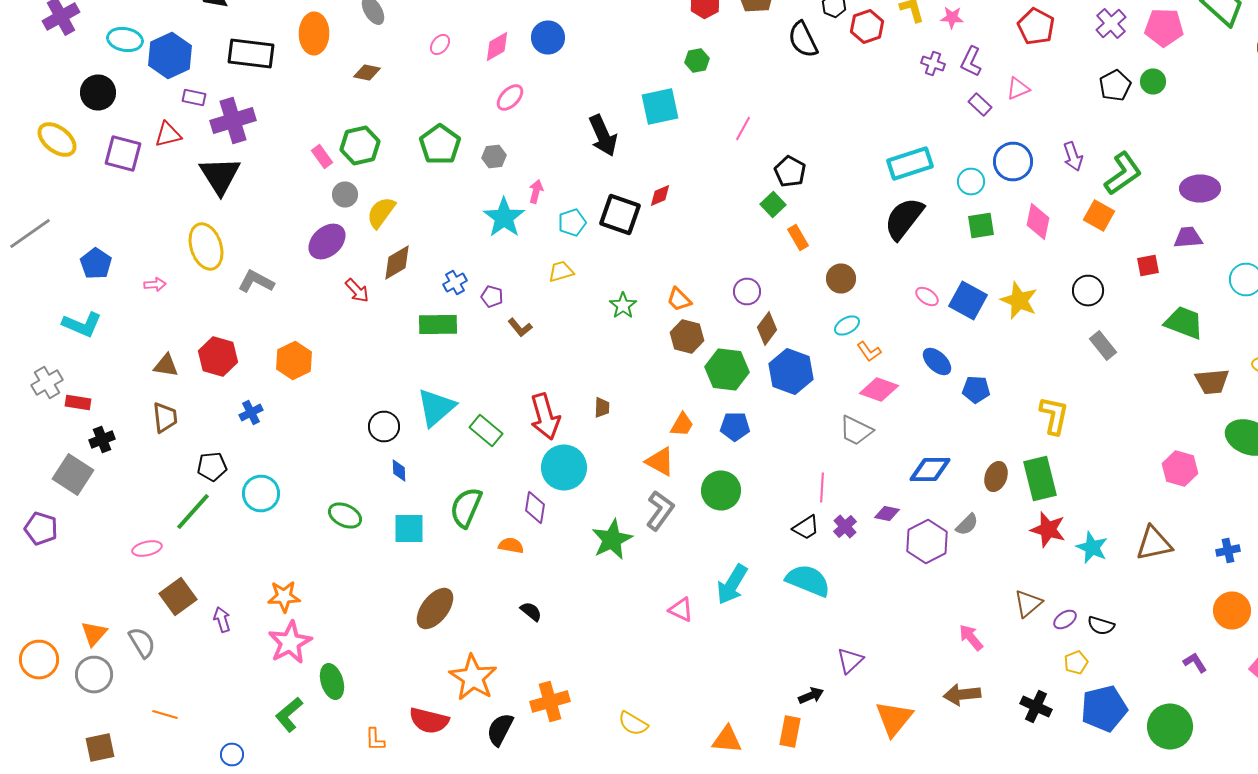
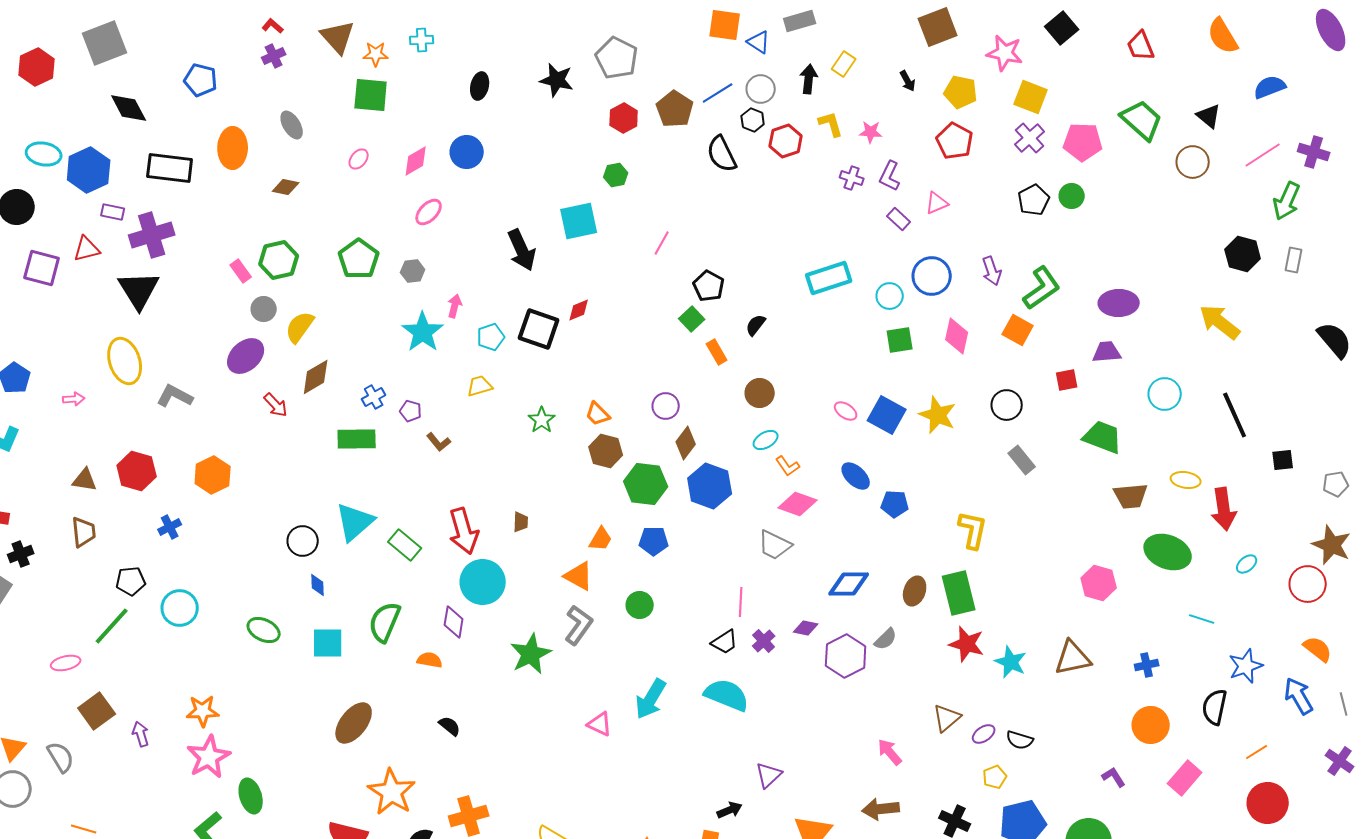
black semicircle: (904, 218) -> (756, 325), moved, size x0.5
green circle: (721, 490) -> (640, 605), size x0.7

